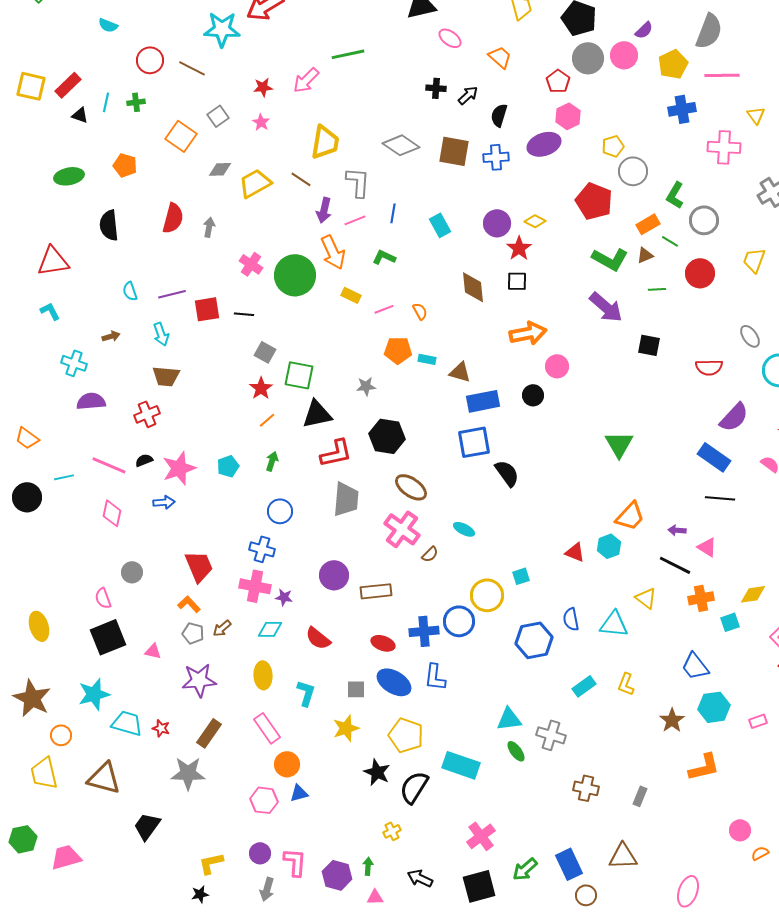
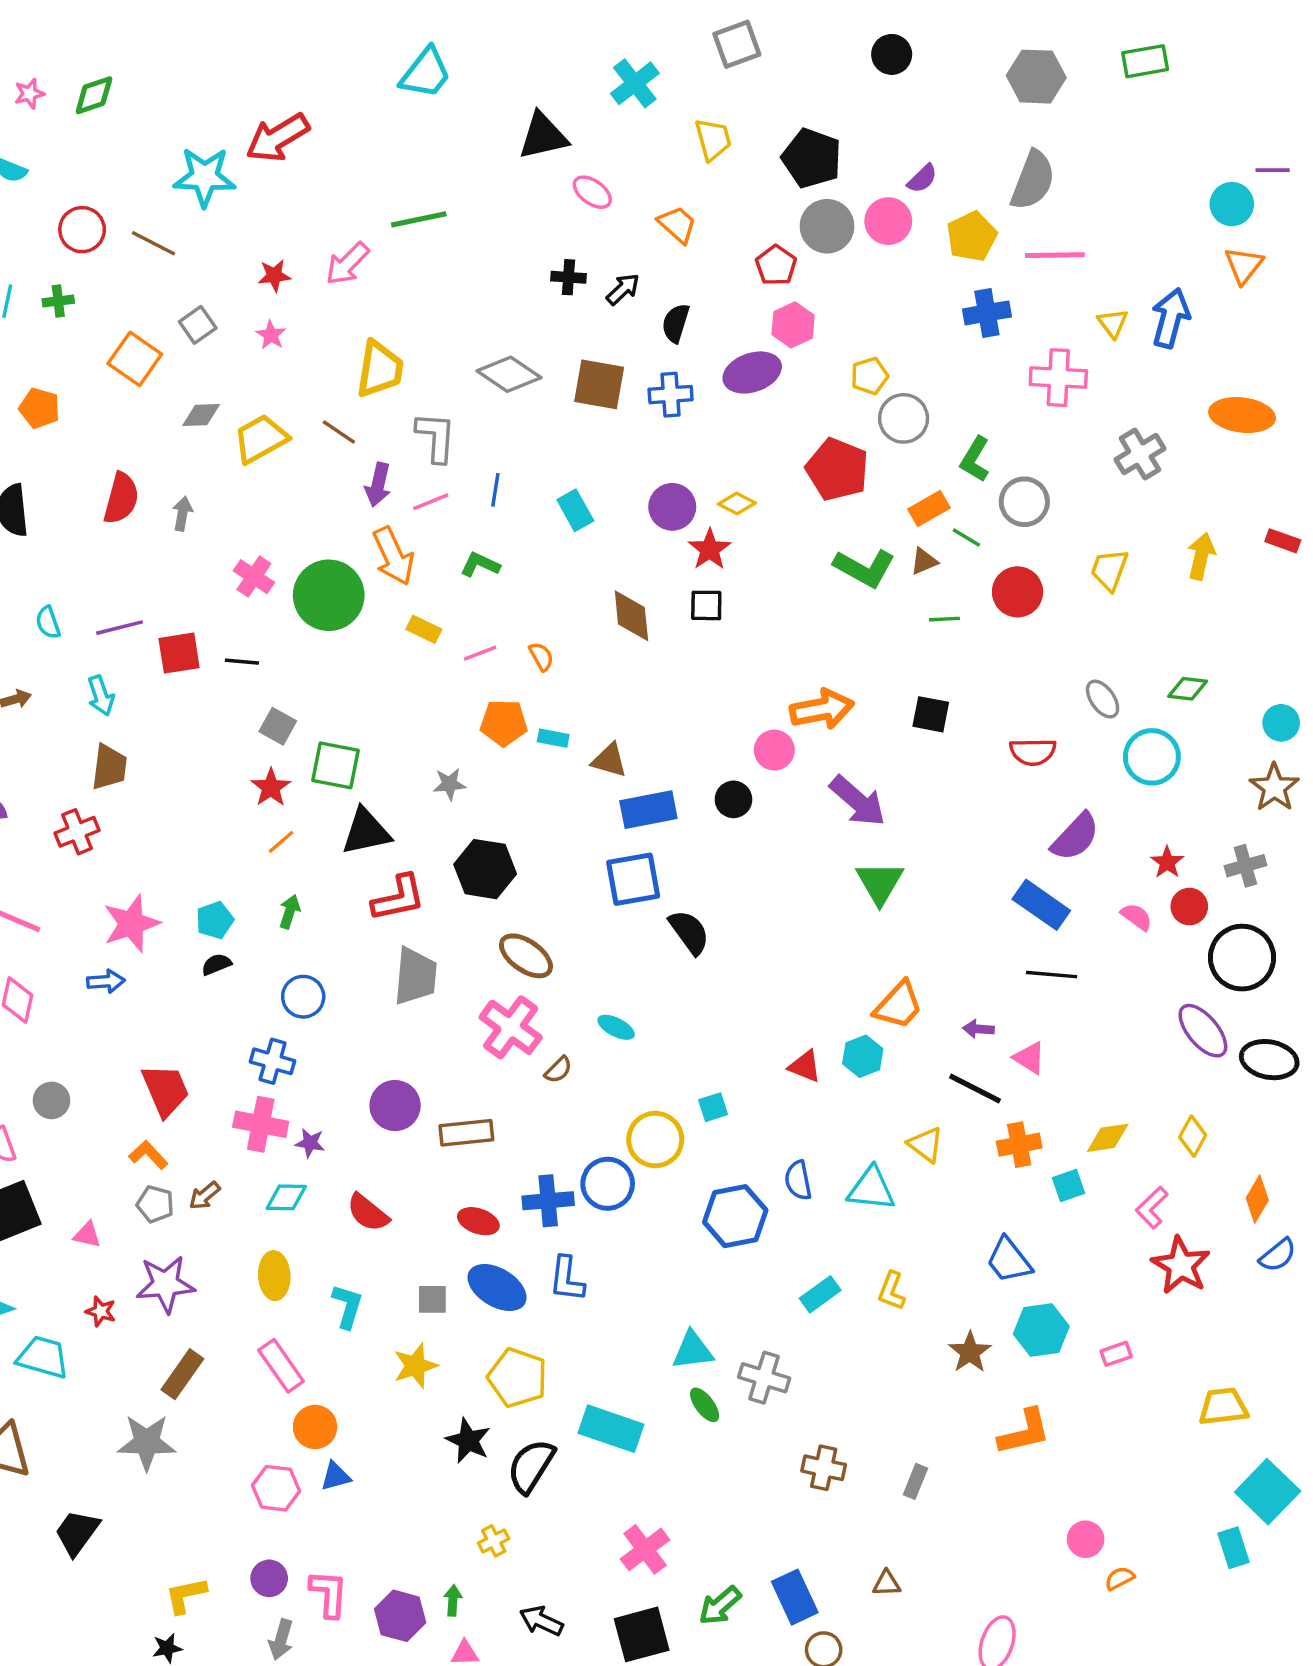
purple arrow: (606, 307) -> (858, 801), moved
orange arrow: (528, 333) -> (822, 709), moved
brown trapezoid: (166, 376) -> (109, 767), turned -88
black semicircle: (144, 460) -> (216, 964), moved
red star: (161, 728) -> (101, 1311), moved
brown triangle: (623, 856) -> (887, 1583), size x0.6

